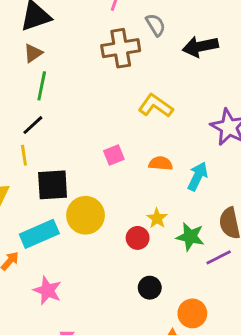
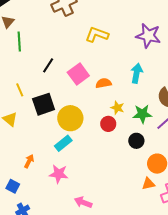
black line: (33, 125) -> (48, 65), moved
pink square: (114, 155) -> (78, 74), size x1.5
orange semicircle: (161, 163) -> (104, 83), moved
cyan rectangle: (39, 234) -> (63, 143), moved, size x0.7
black circle: (150, 288) -> (136, 141), moved

